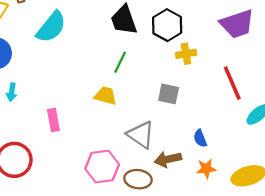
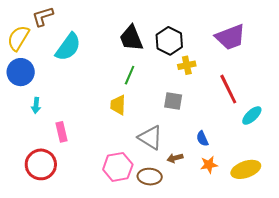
yellow trapezoid: (105, 96) -> (118, 105), turned -100
pink rectangle: (53, 120) -> (61, 132), moved
brown arrow: (168, 159) -> (175, 158), size x0.7

